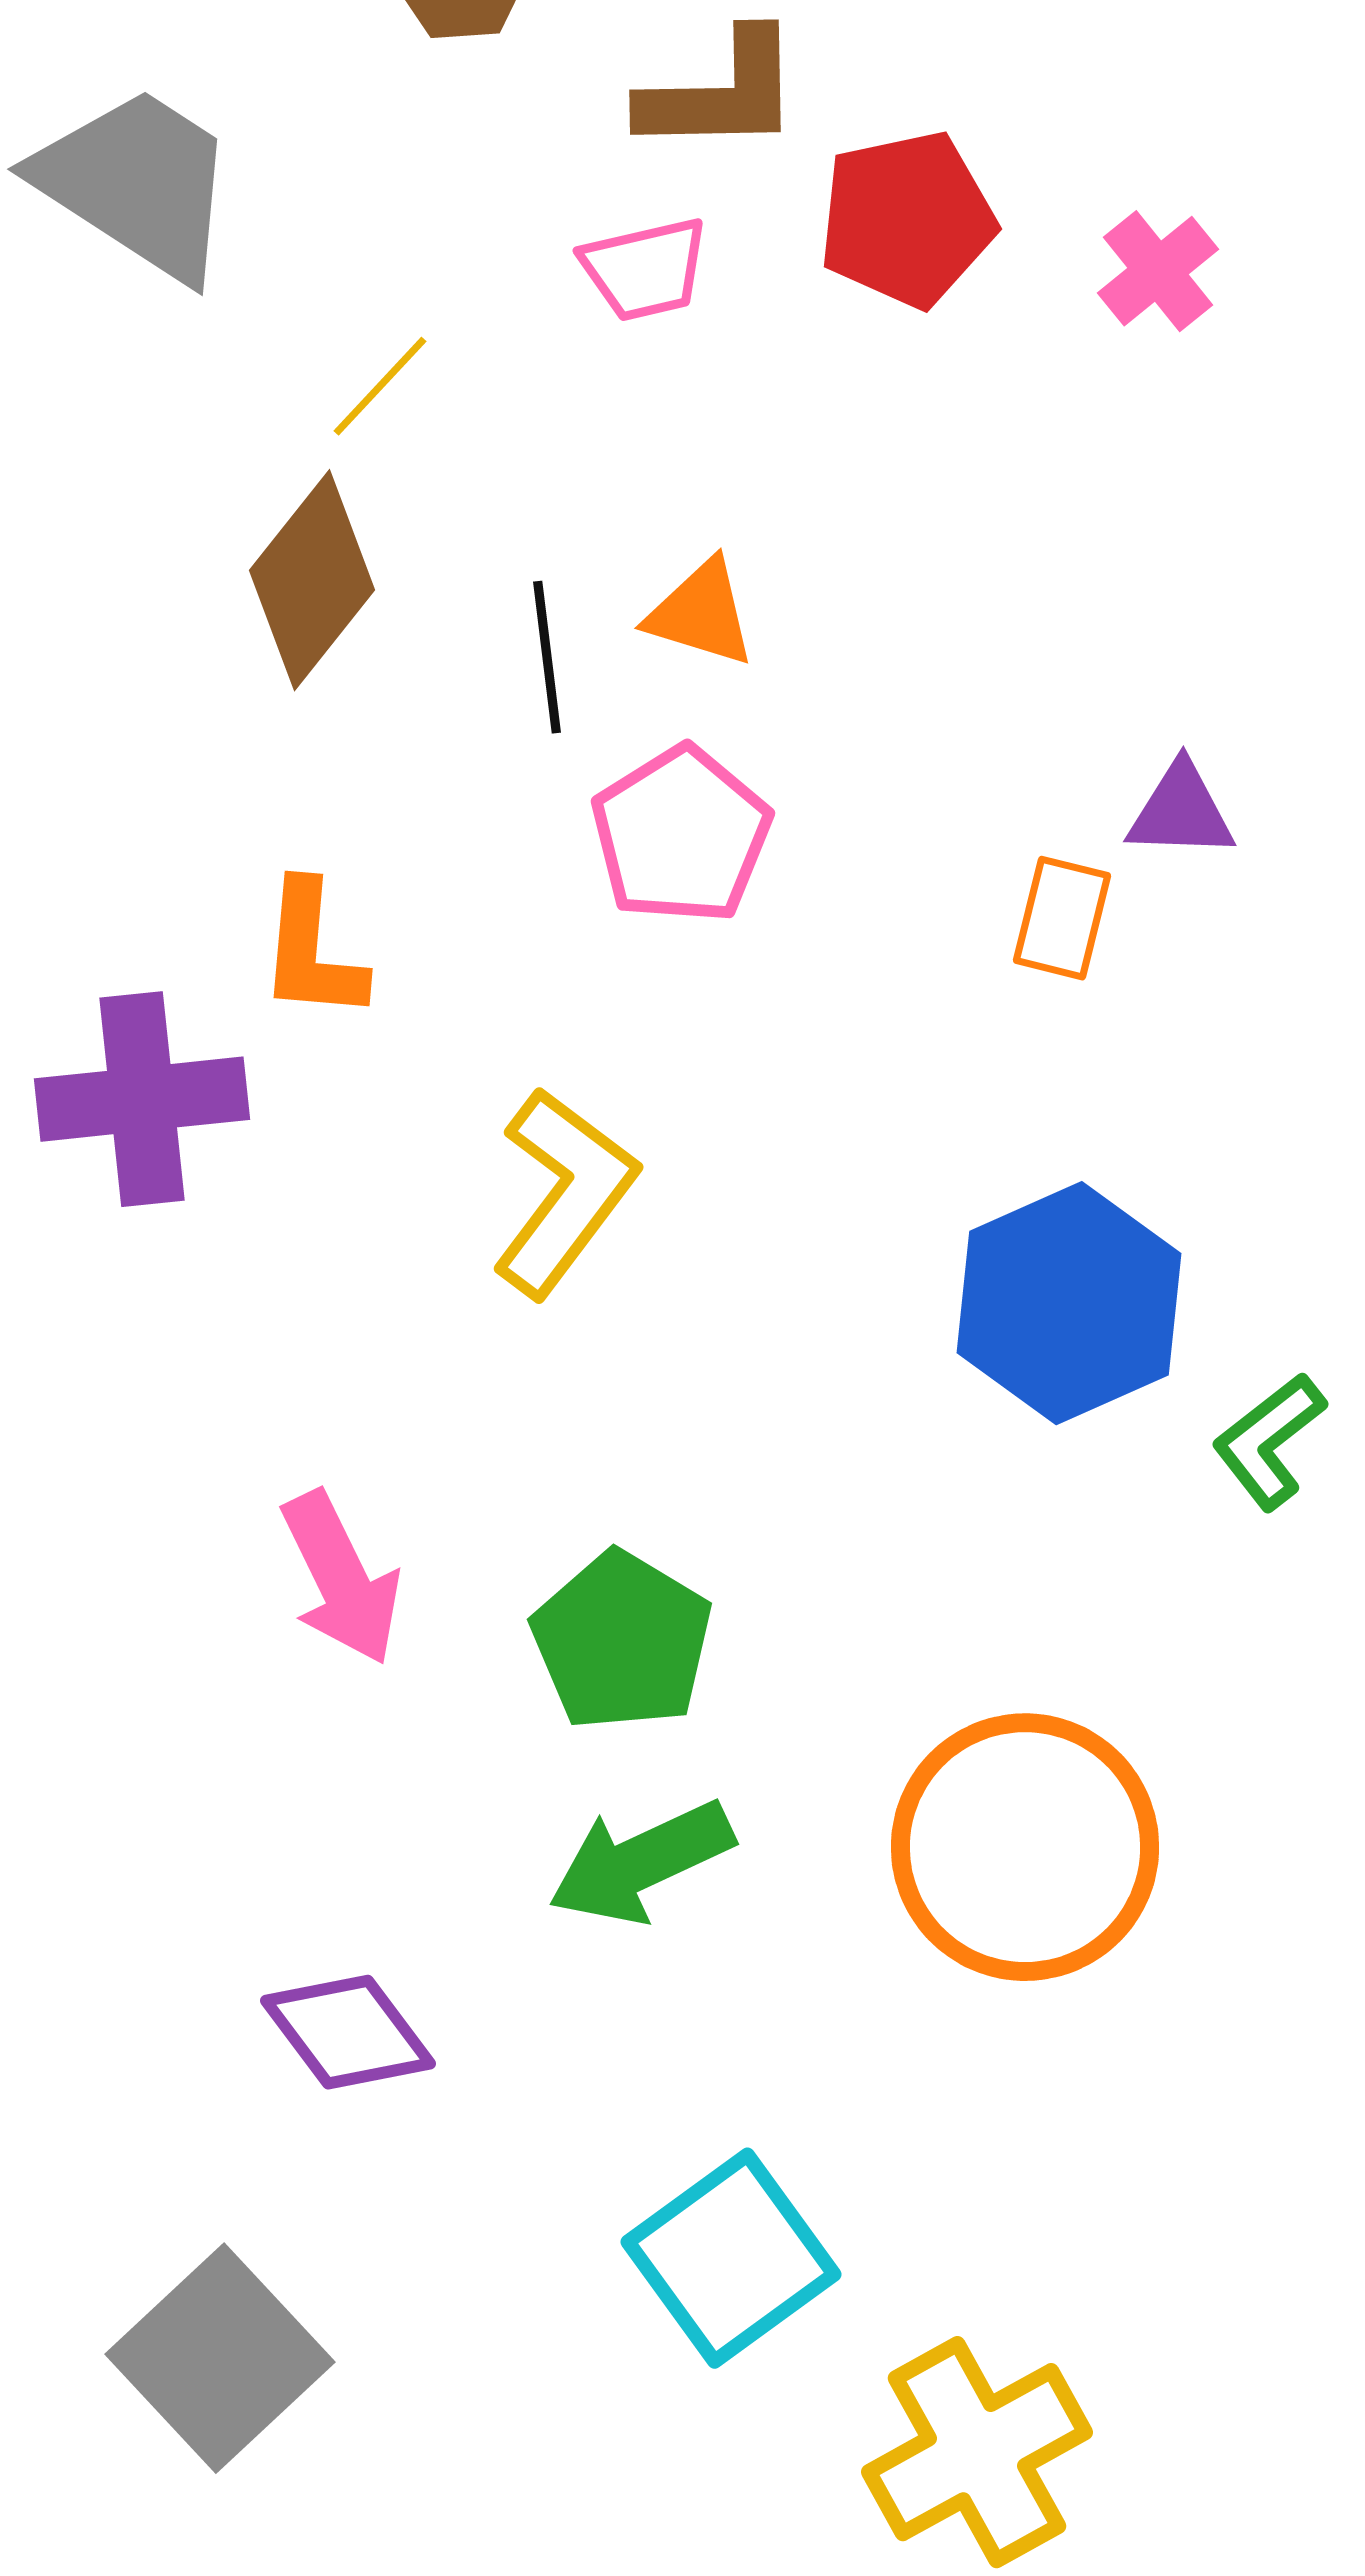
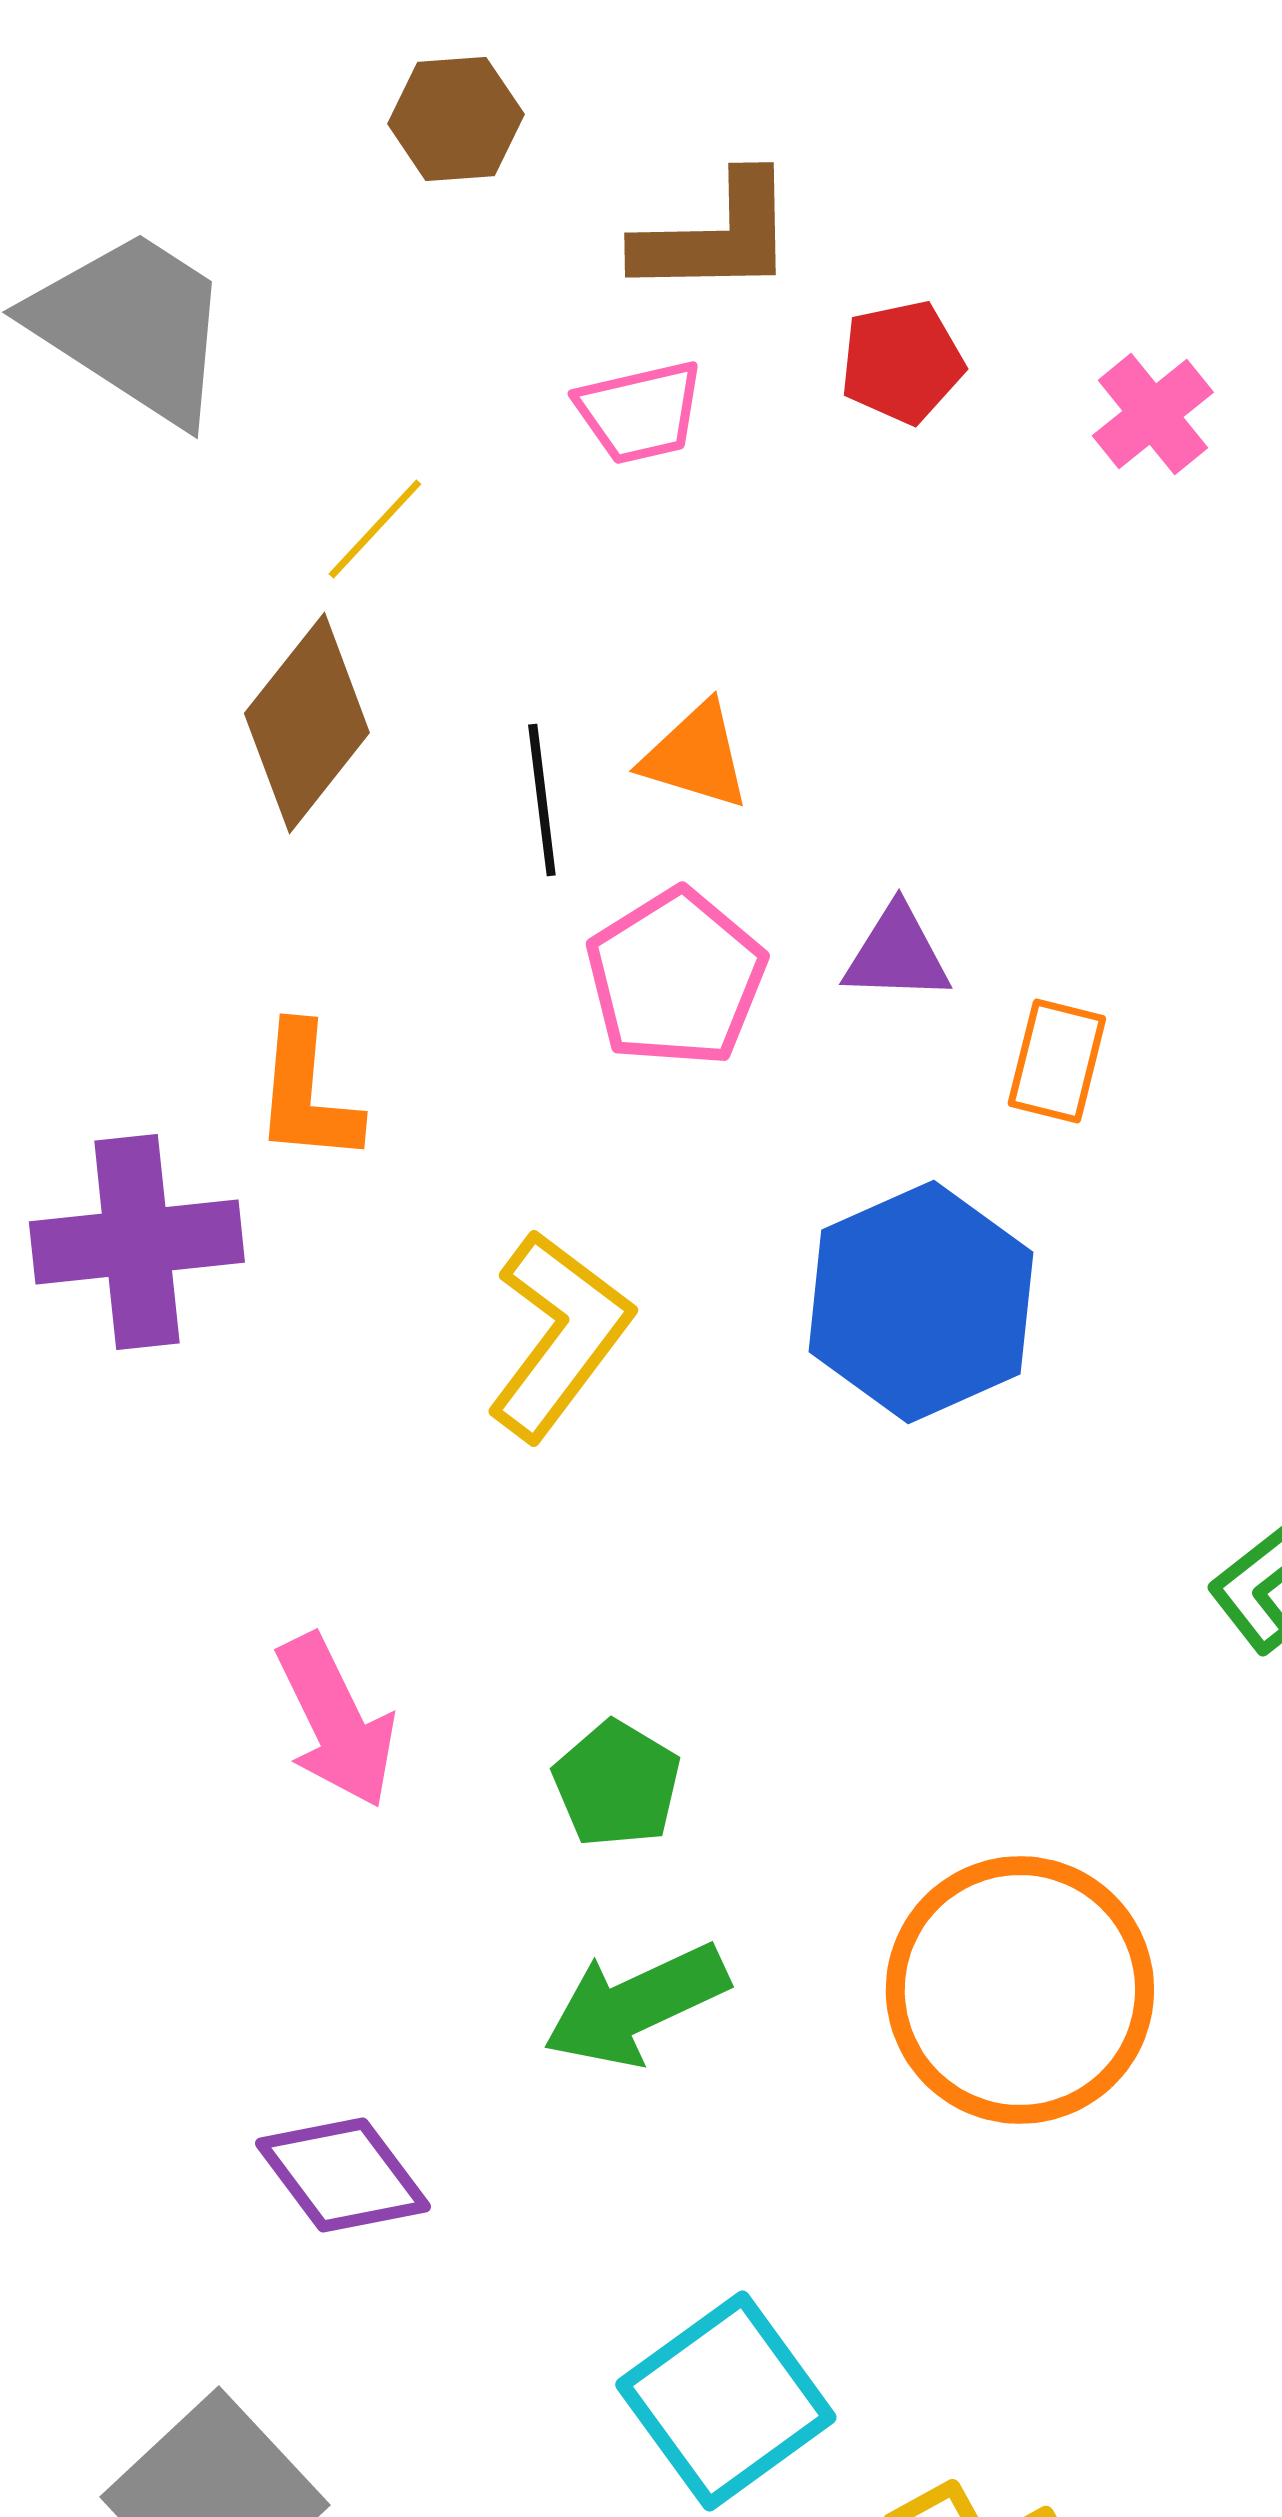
red pentagon: (907, 219) -> (902, 362), size x0.7
purple triangle: (1181, 811) -> (897, 954), moved
blue hexagon: (1069, 1303) -> (921, 1302), moved
green pentagon: (622, 1641) -> (617, 1784), size x0.7

